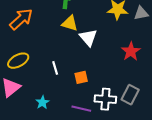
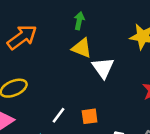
white line: (55, 68) -> (59, 115), moved, turned 48

